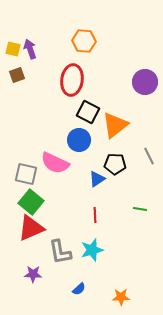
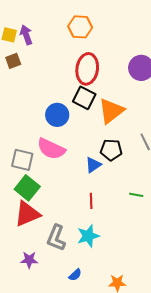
red ellipse: (72, 80) -> (87, 69), moved
blue circle: (79, 140) -> (57, 115), moved
gray L-shape: (60, 252) -> (56, 238), turned 32

